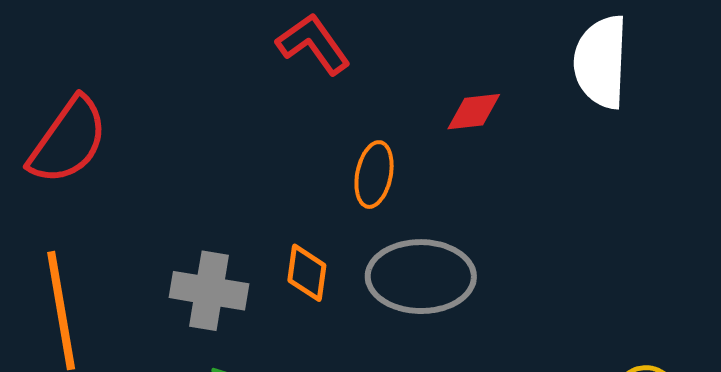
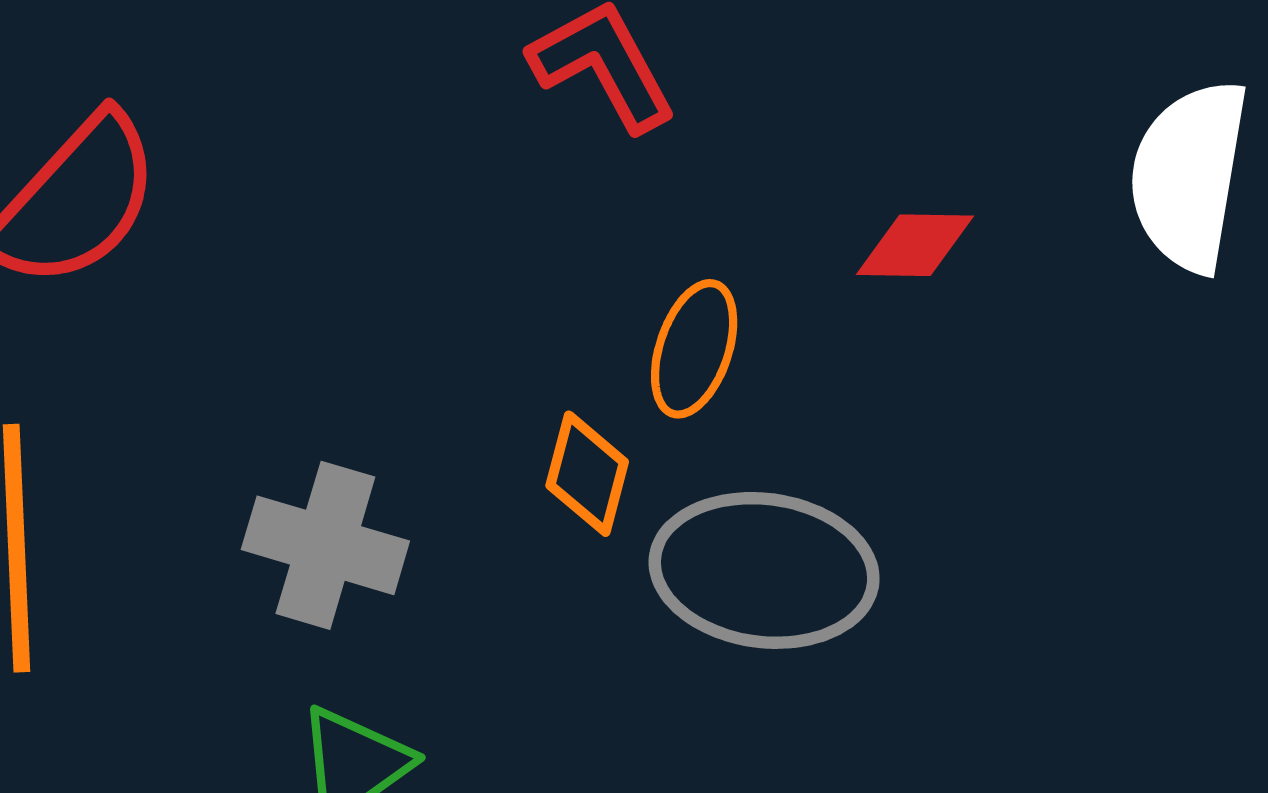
orange diamond: (307, 273) -> (587, 474), moved

